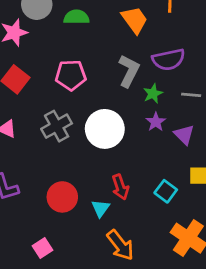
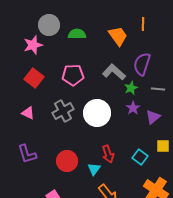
purple semicircle: (169, 60) -> (142, 64), turned 120
gray L-shape: (129, 71) -> (114, 72), turned -75
purple triangle: (184, 135) -> (153, 117), turned 35

